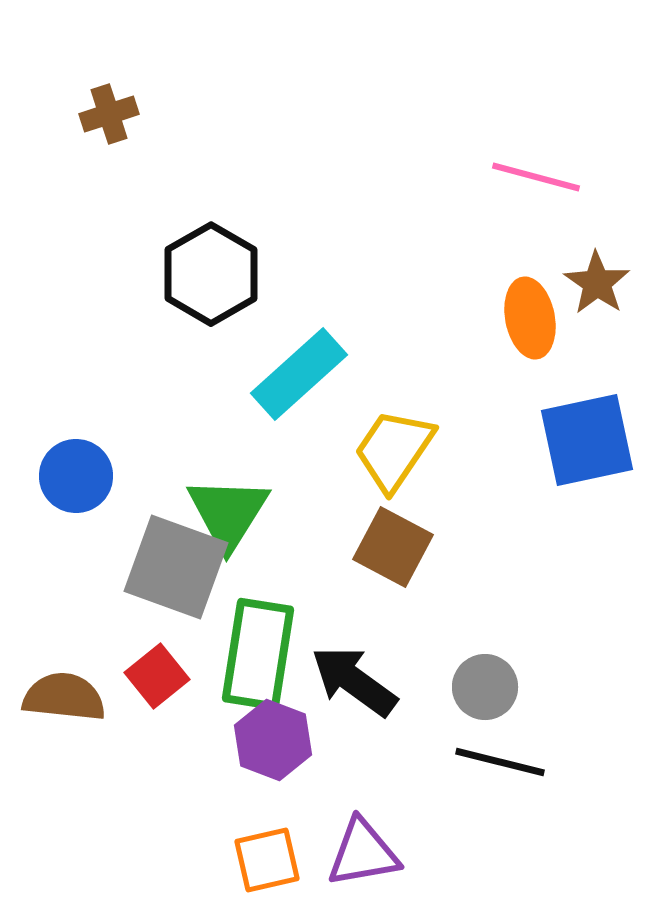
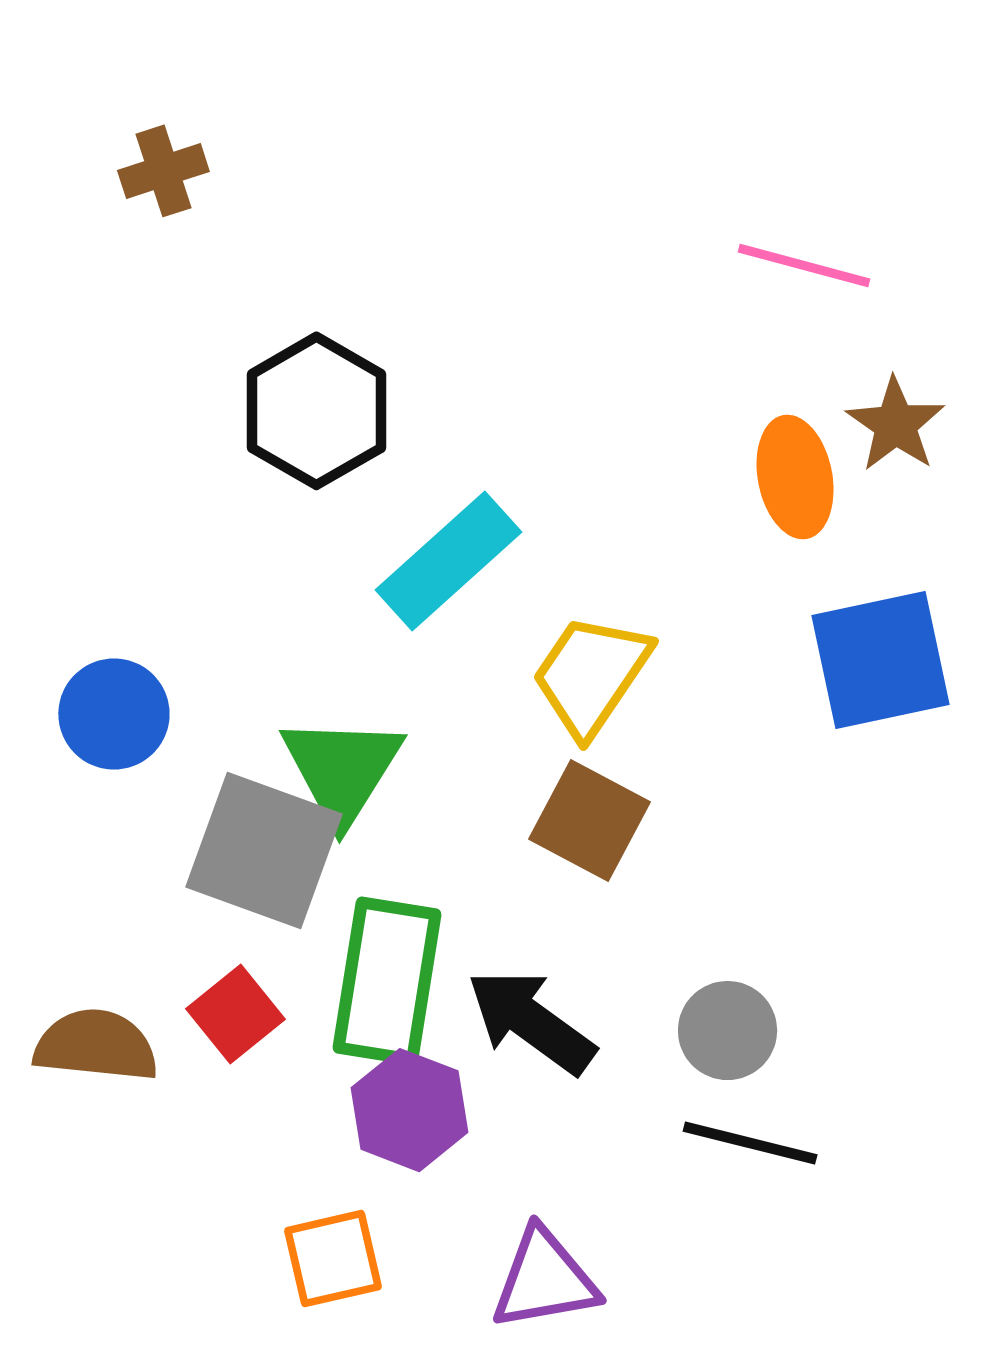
orange square: (267, 860) -> (333, 1259), moved

